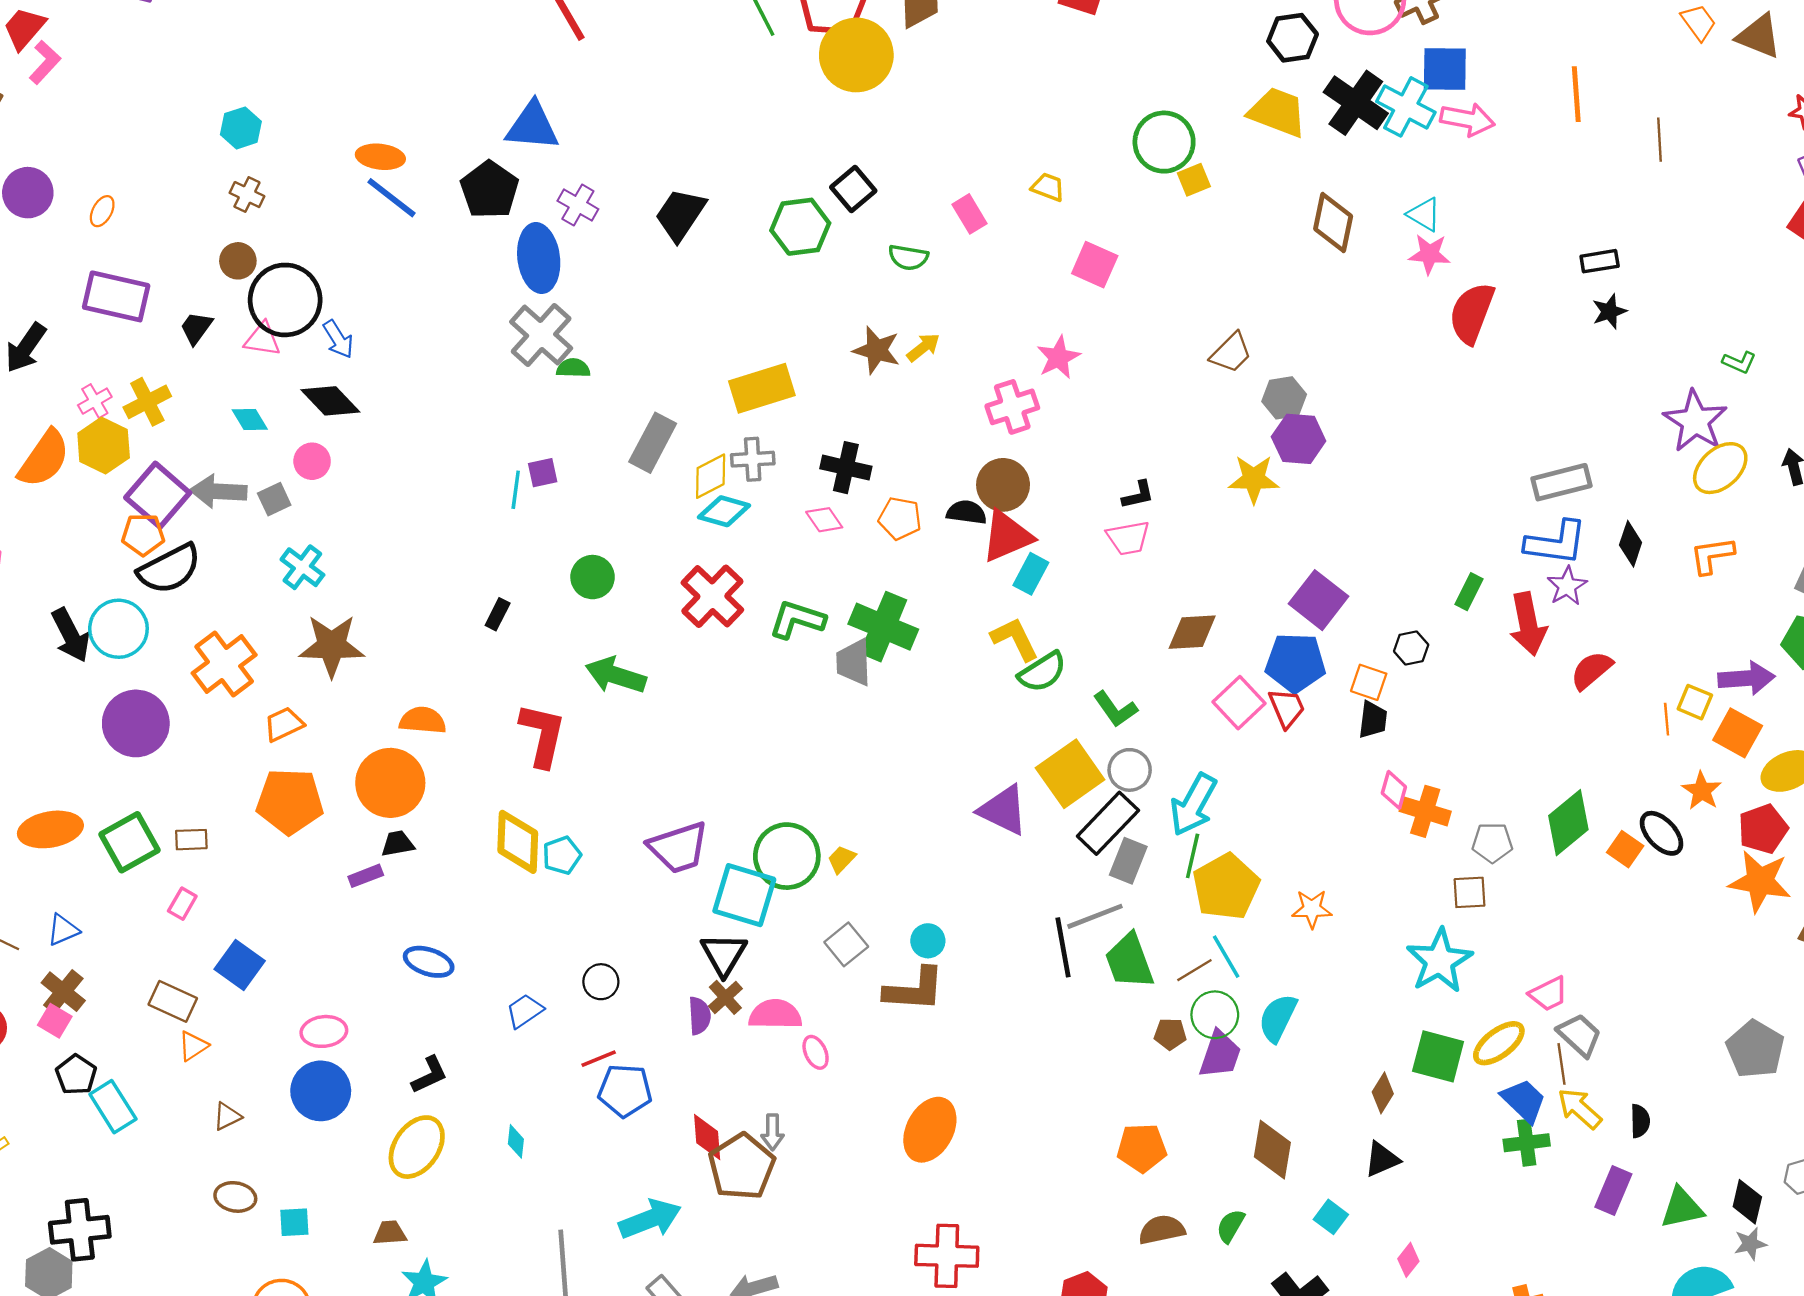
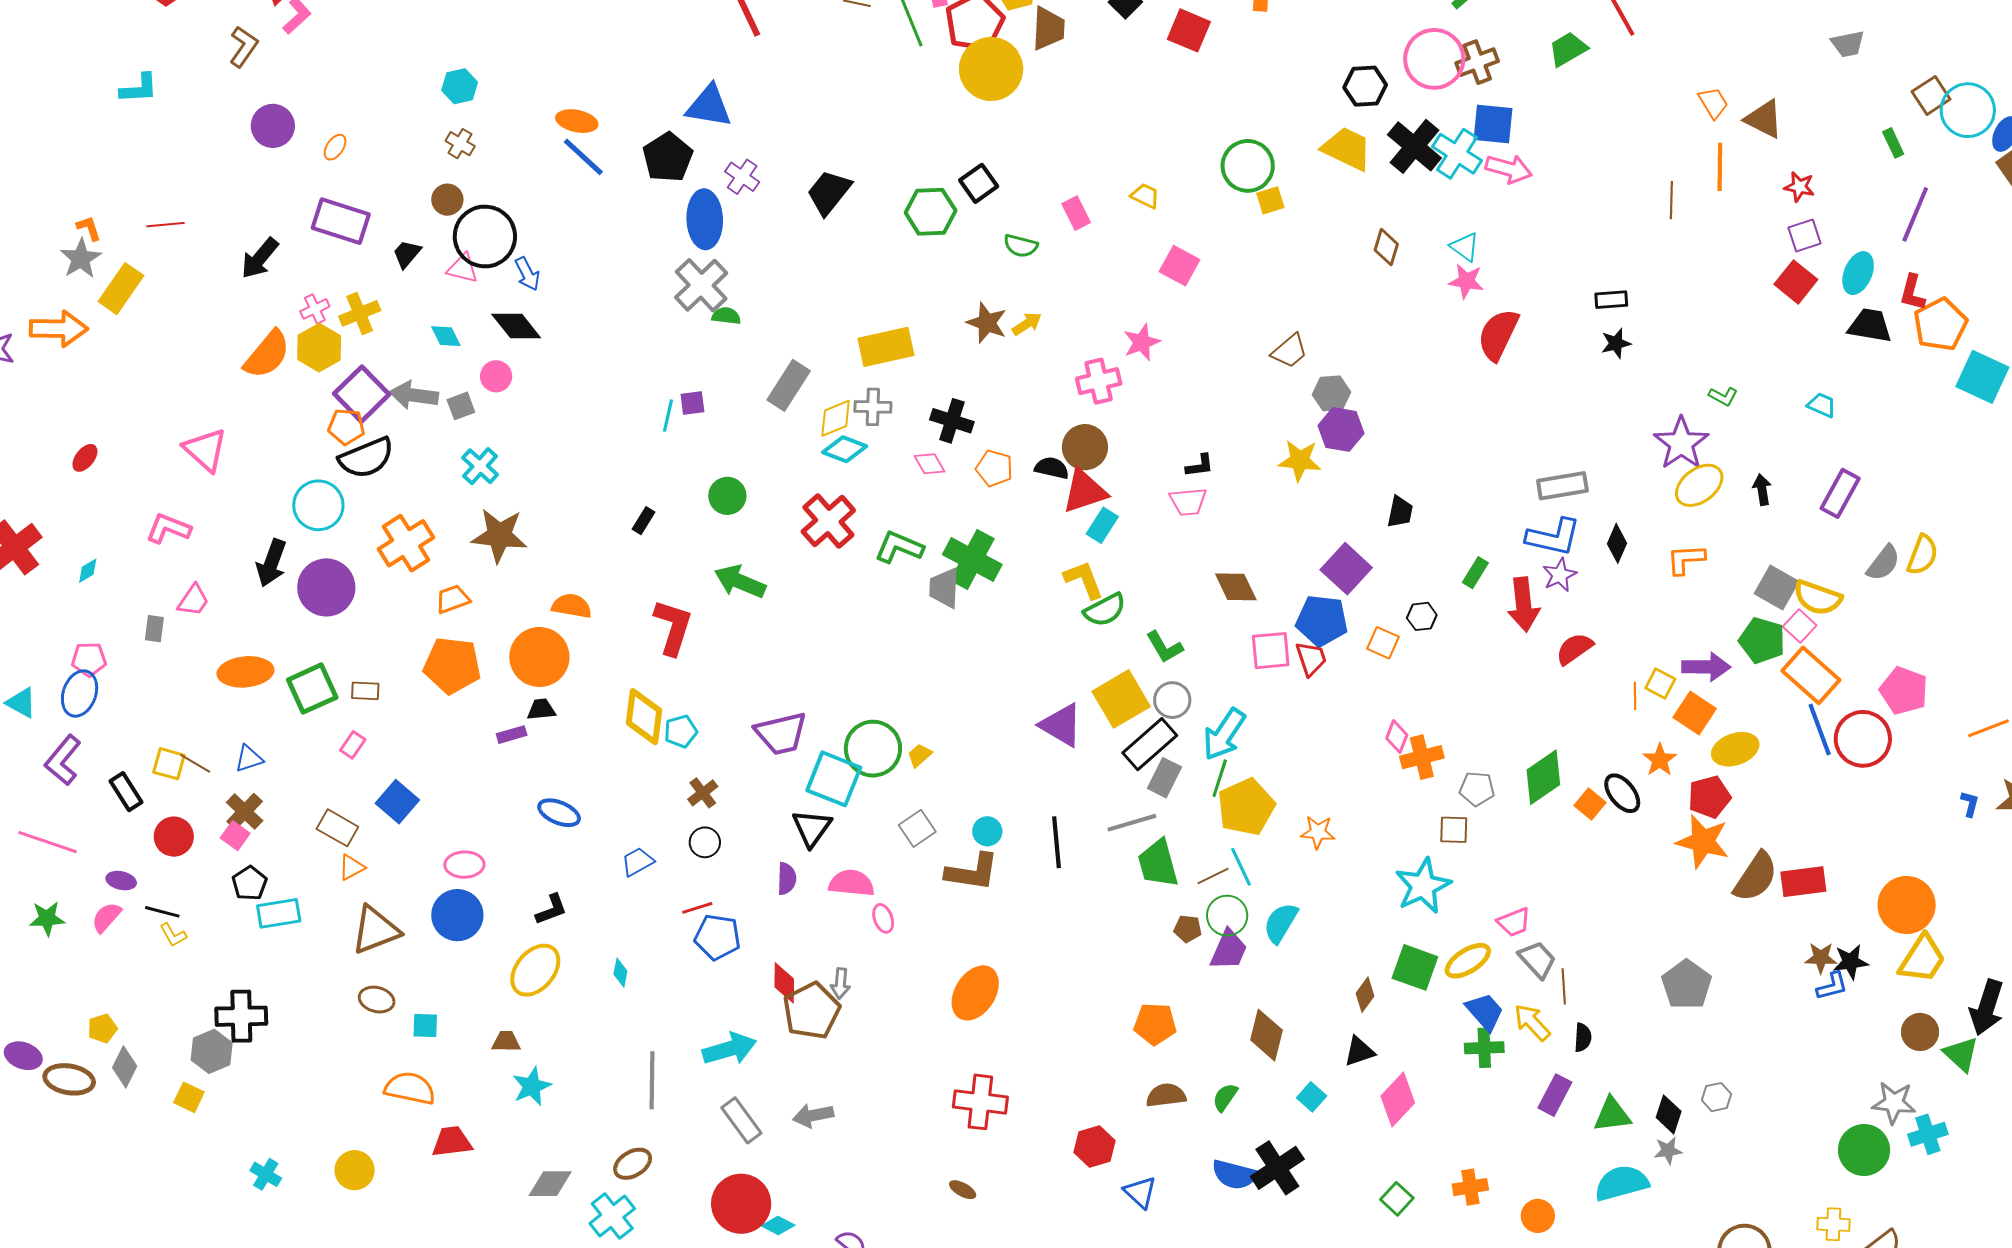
orange line: (1576, 94) -> (1720, 167), moved
brown diamond: (1333, 223) -> (1386, 247), size x0.7
brown diamond: (1192, 632) -> (1236, 587), turned 63
black arrow: (71, 635) -> (271, 563), moved, turned 42
pink square: (1239, 703) -> (1271, 651), turned 33
black trapezoid: (1373, 720) -> (1400, 512), moved
orange cross: (1425, 811) -> (1422, 757), turned -36
black line: (1063, 947) -> (1057, 842), moved
brown cross: (725, 997) -> (703, 793), moved
brown line: (1562, 1064) -> (1564, 986), moved
cyan rectangle: (113, 1107) -> (279, 913), turned -72
brown triangle: (227, 1116) -> (375, 930), size x2.0
pink diamond: (1408, 1260) -> (1398, 1099), moved, size x1.8

